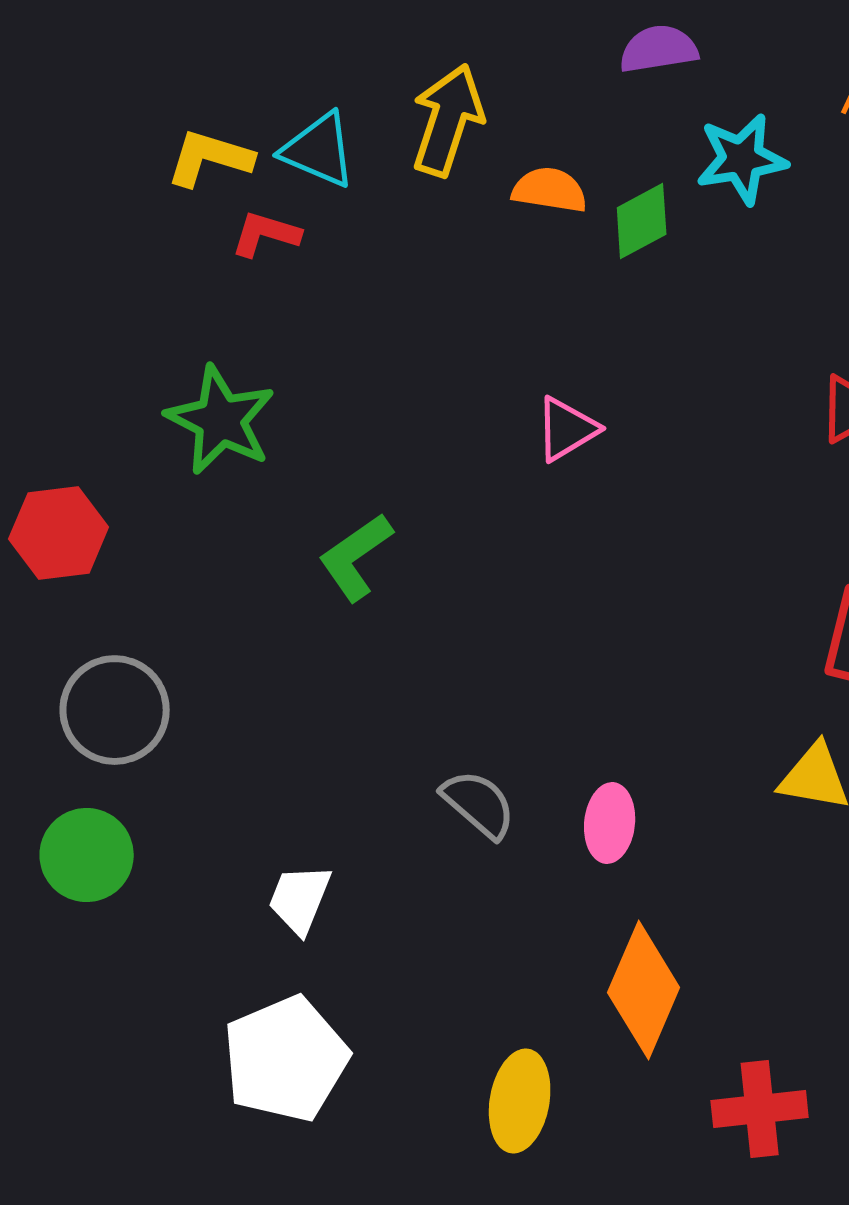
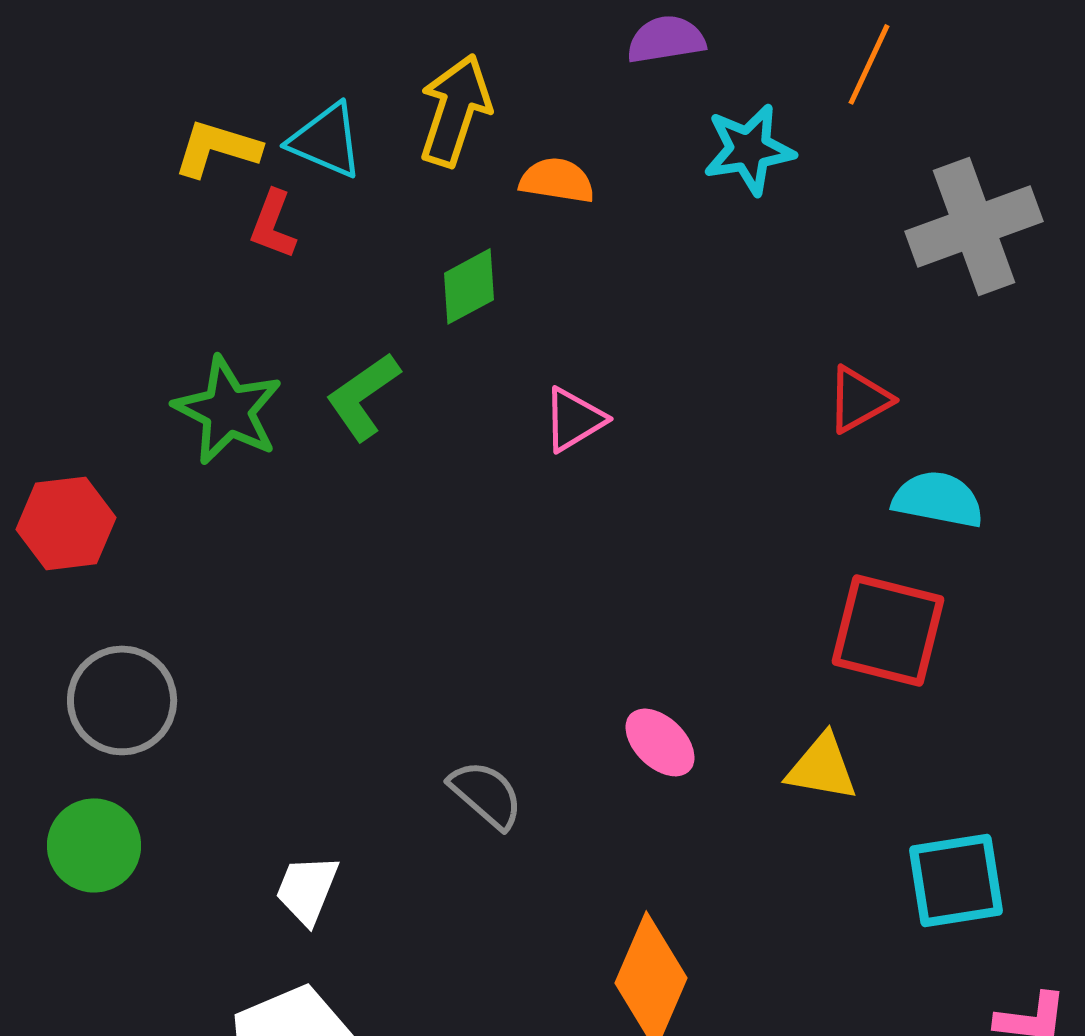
green diamond: (642, 221) -> (469, 286), moved
red L-shape: (266, 234) -> (273, 224), turned -86
green L-shape: (356, 557) -> (363, 396), moved
pink ellipse: (610, 823) -> (660, 742), moved, turned -52

